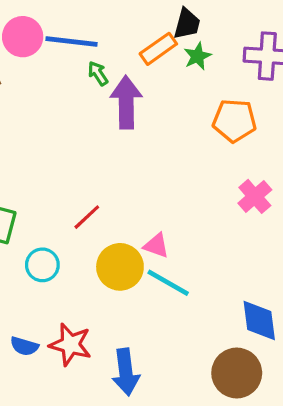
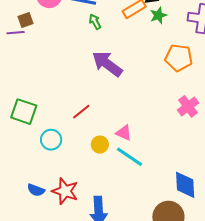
purple arrow: (126, 102) -> (107, 64), moved, turned -56
yellow circle: (120, 267) -> (100, 145), size x0.6

